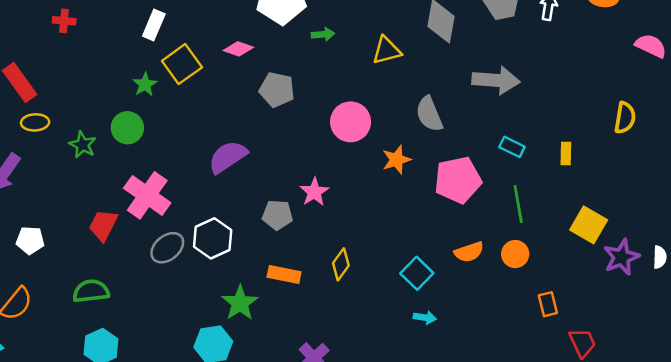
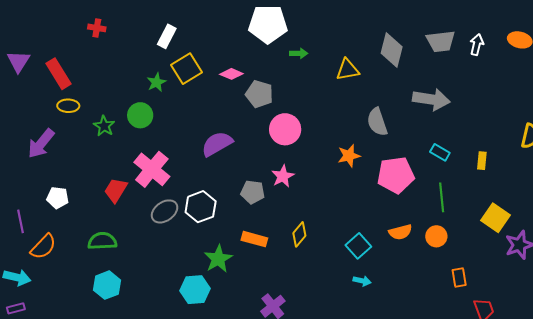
pink diamond: (238, 49) -> (231, 74), moved
pink circle: (351, 122) -> (285, 129), moved

